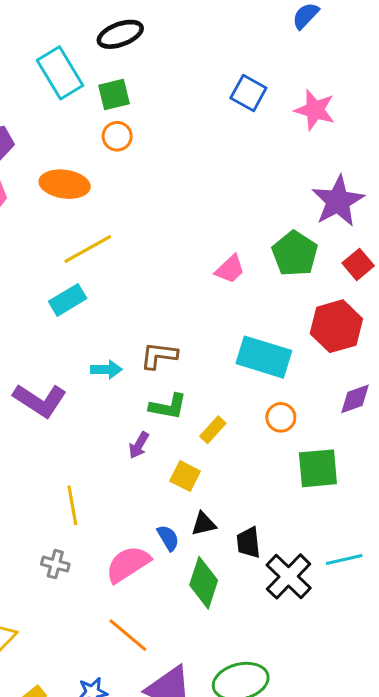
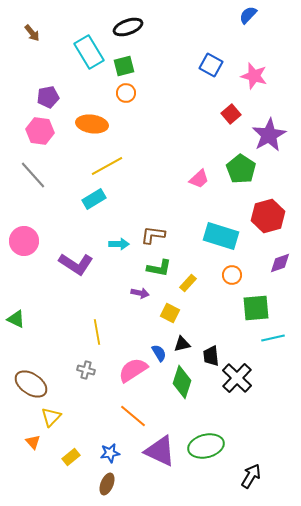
red square: (358, 264) -> (231, 114), moved
purple arrow: (139, 445) -> (140, 293), turned -108
cyan line: (344, 559) -> (273, 338), moved

